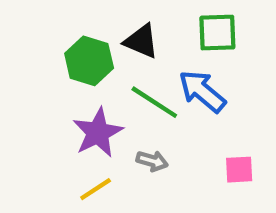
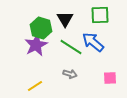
black triangle: (141, 41) -> (65, 19), turned 36
purple star: (98, 133) -> (36, 45), moved
yellow line: (96, 189) -> (35, 86), moved

